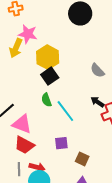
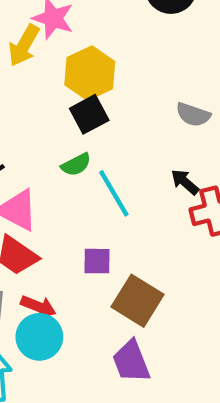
gray semicircle: (97, 70) -> (193, 115), turned -35
green semicircle: (46, 100) -> (76, 165), turned -104
brown square: (82, 159) -> (137, 301), size x1.6

